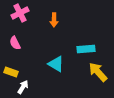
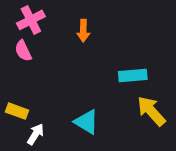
pink semicircle: (15, 43) -> (23, 51), moved
cyan triangle: (56, 64) -> (86, 122), moved

